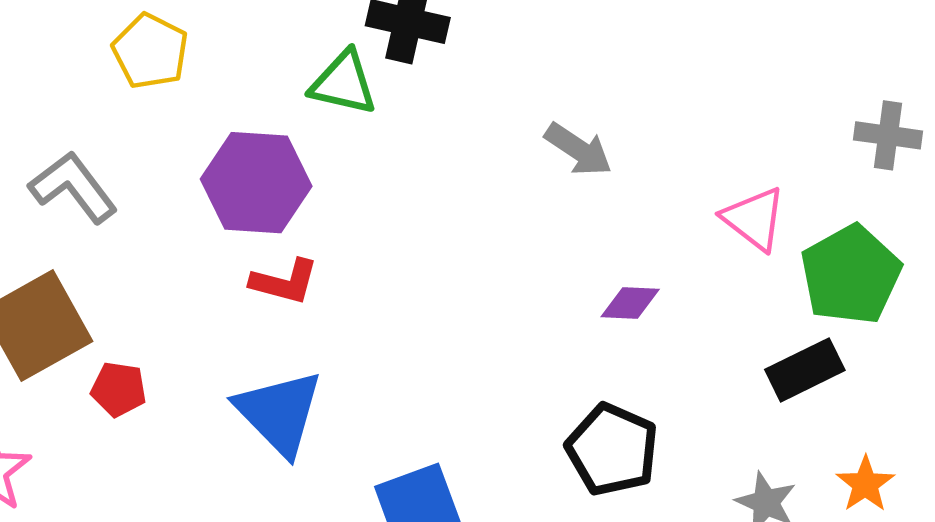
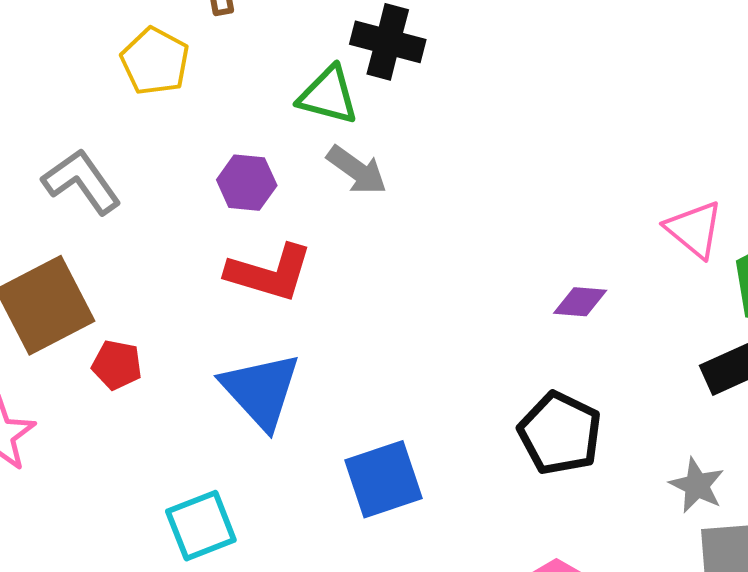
gray arrow: (578, 149) -> (357, 170), moved
purple hexagon: (256, 183) -> (247, 183), size x0.6
red L-shape: (285, 282) -> (269, 273), size x1.4

